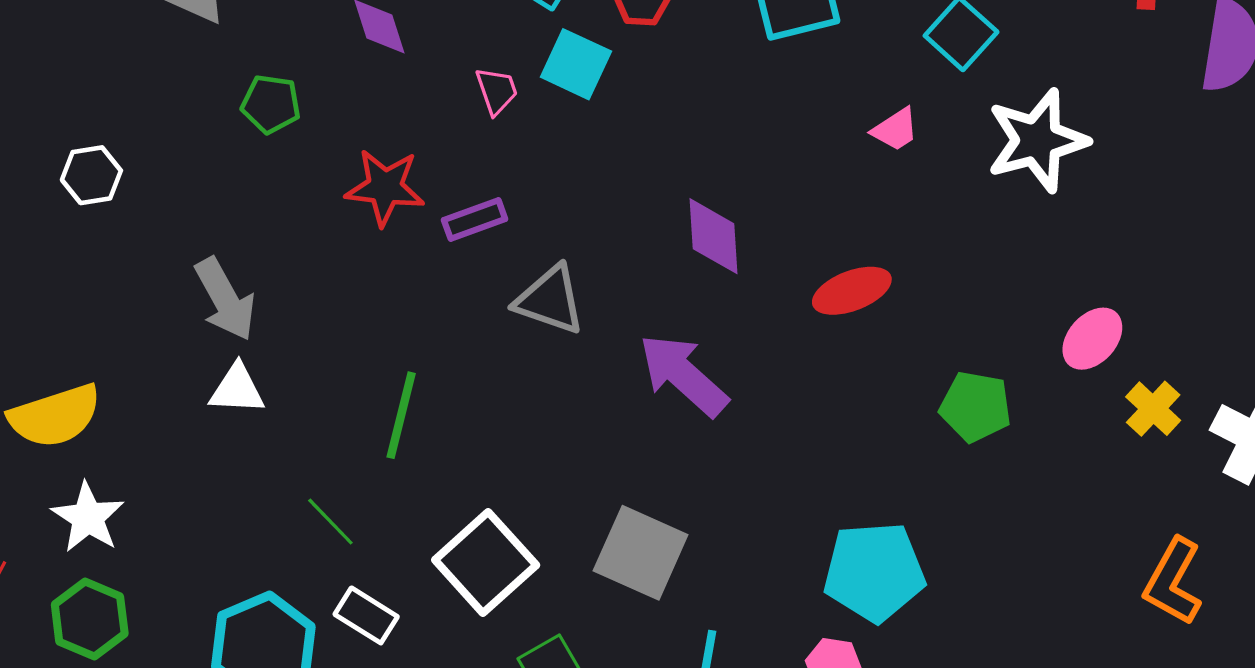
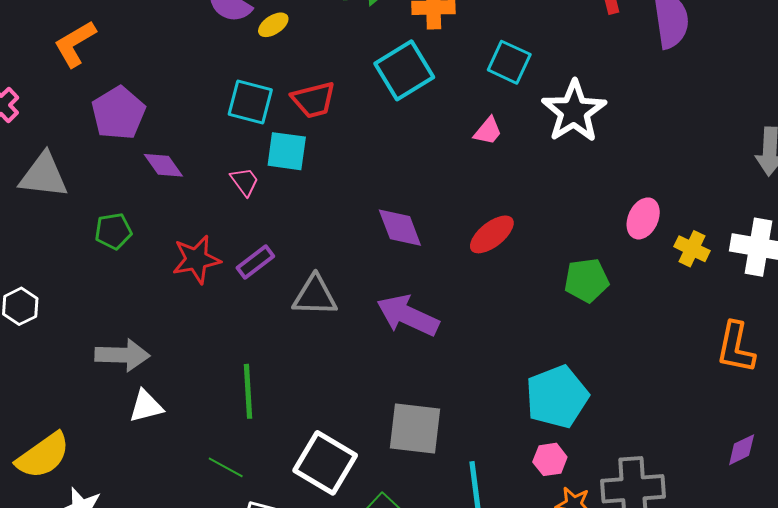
gray arrow: (225, 299) -> (122, 355), turned -42

